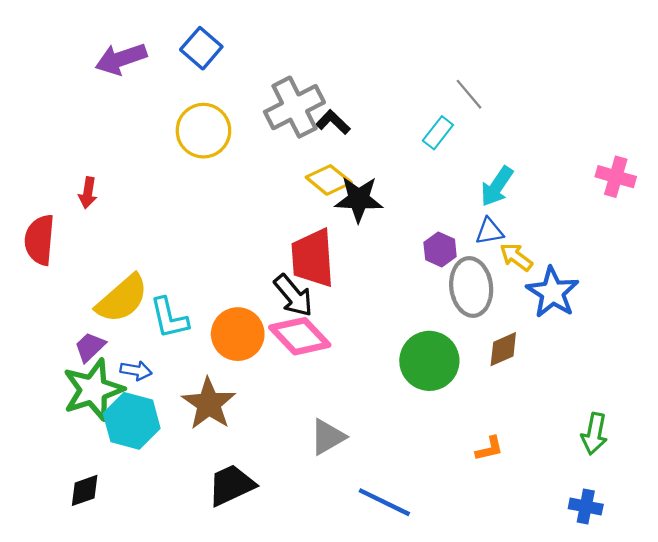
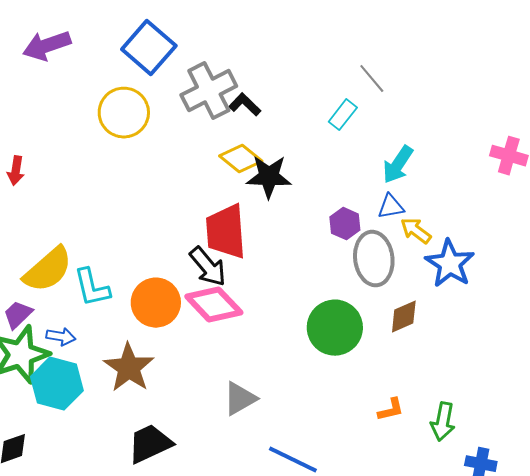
blue square: (201, 48) -> (149, 48), moved, size x1.4
green arrow: (594, 434) -> (443, 422), moved

